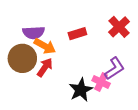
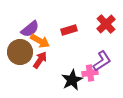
purple semicircle: (34, 33) -> (30, 29), turned -36
pink cross: (101, 82) -> (90, 73), turned -35

